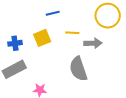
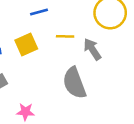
gray arrow: (93, 43) -> (92, 49), turned -120

